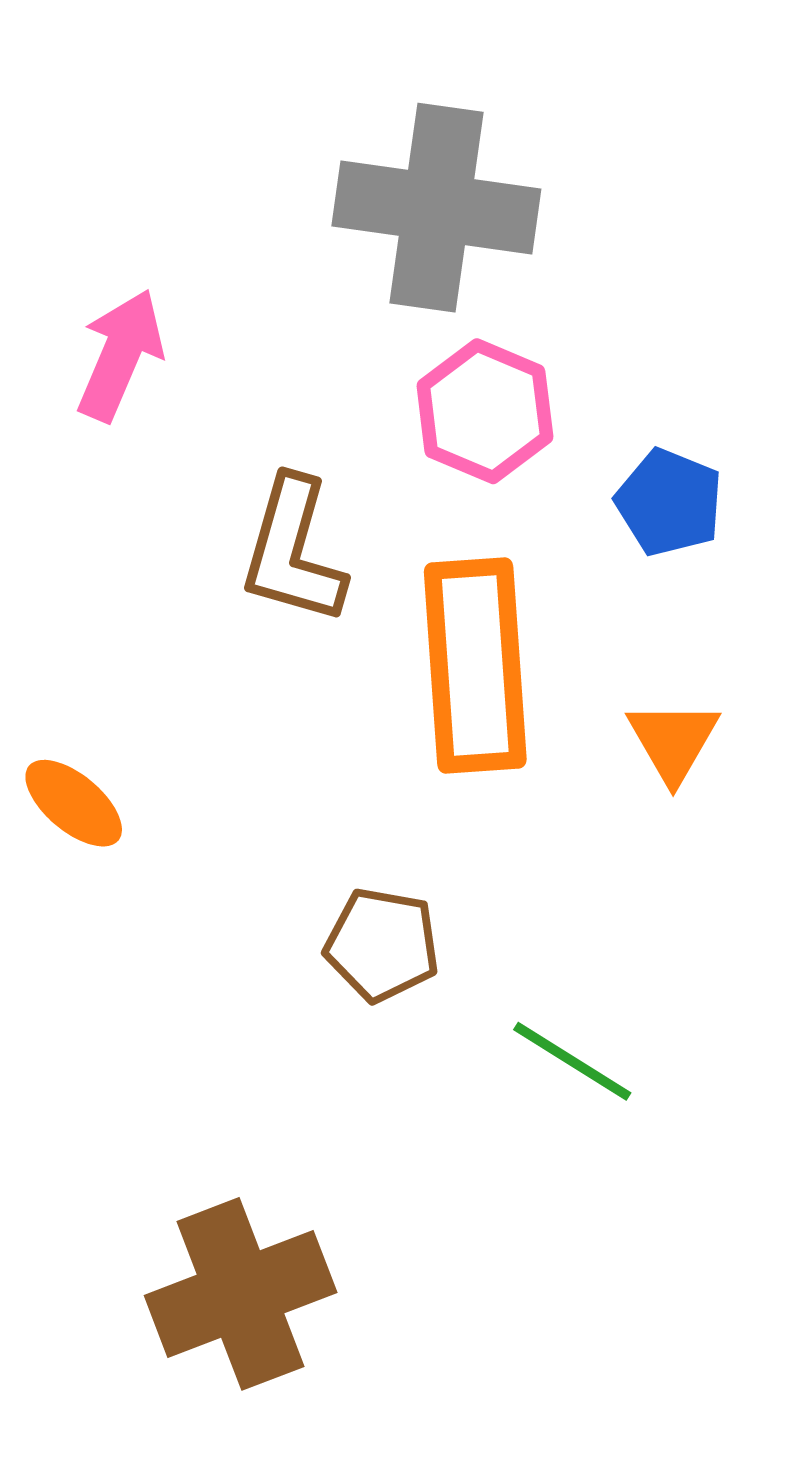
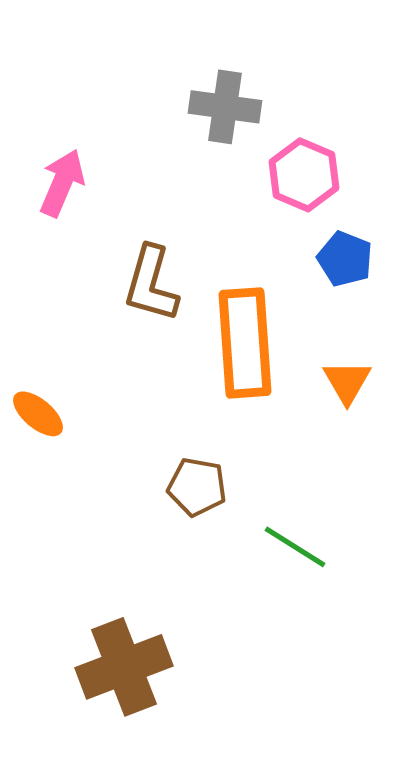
gray cross: (436, 208) -> (225, 107), size x0.7
pink hexagon: (485, 411) -> (304, 175), moved

